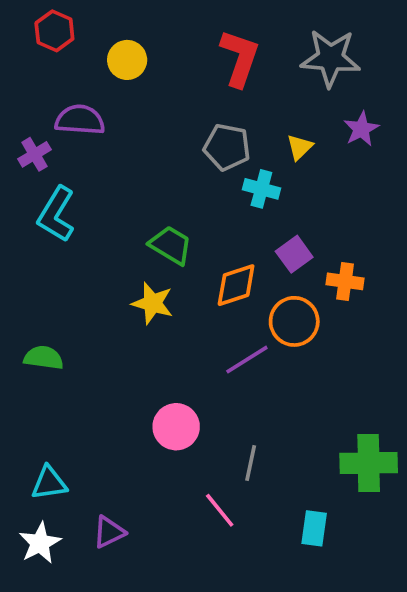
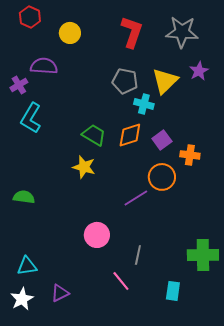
yellow triangle: (300, 147) -> (165, 81), size x1.8
orange diamond: (236, 285) -> (130, 135), moved

